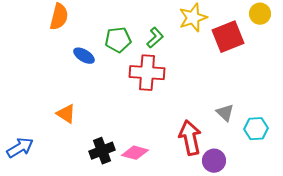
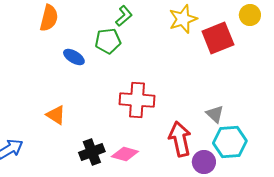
green L-shape: (155, 38) -> (124, 16), moved
red cross: (147, 73) -> (137, 100), moved
cyan hexagon: (256, 129) -> (230, 142), moved, size x1.4

